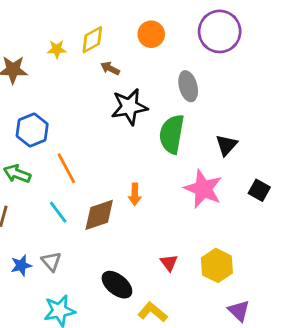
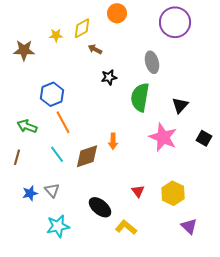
orange circle: (151, 34) -> (117, 13), moved
black star: (129, 107) -> (109, 77), size x0.6
blue hexagon: (32, 130) -> (52, 94), moved

